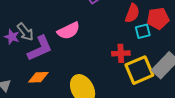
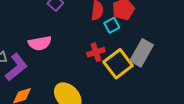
pink semicircle: (69, 31) -> (40, 43), turned 30

